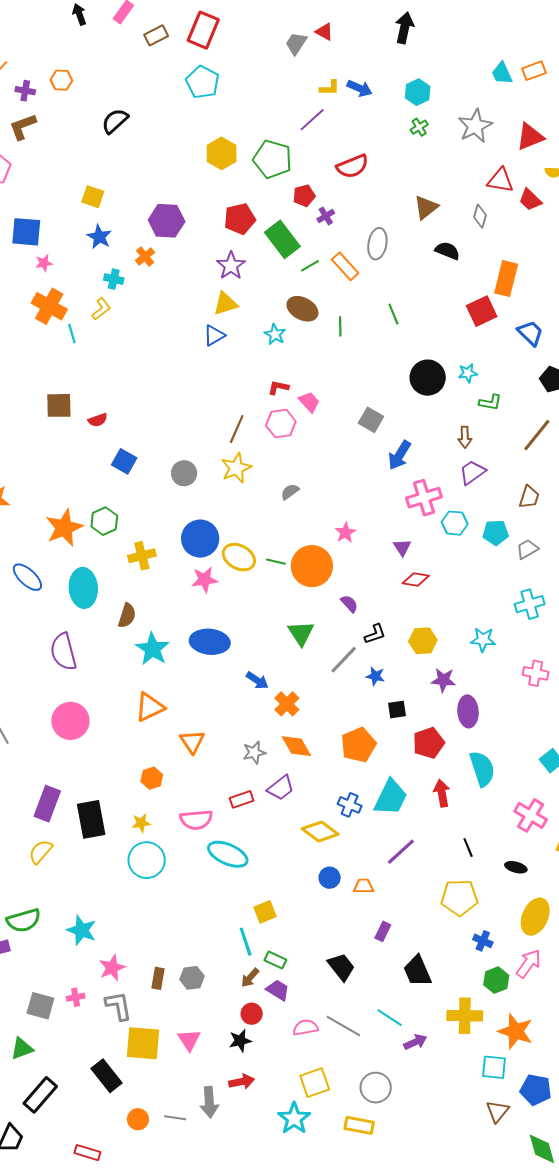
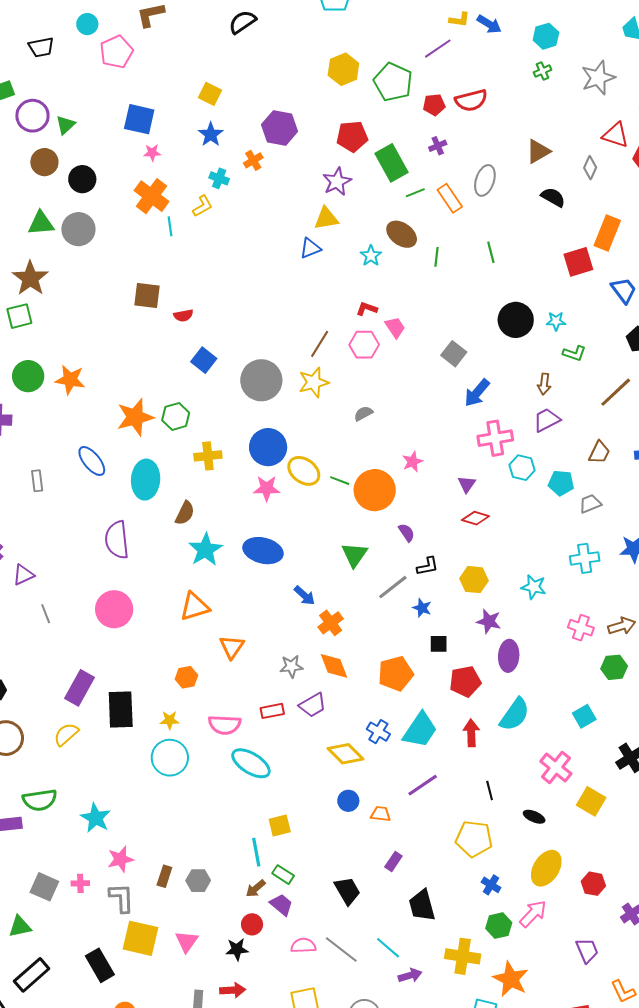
red pentagon: (304, 196) -> (434, 105), moved
gray circle: (184, 473) -> (261, 380), size x1.6
cyan semicircle: (482, 769) -> (515, 714), turned 45

